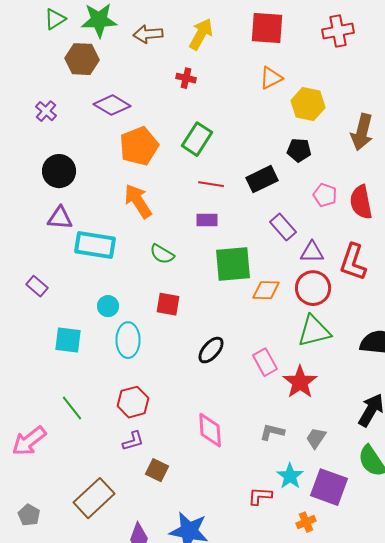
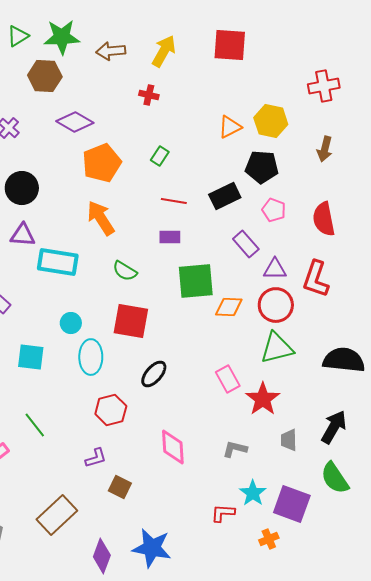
red cross: (338, 31) -> (324, 86), moved
orange triangle: (271, 78) -> (230, 127), moved
brown arrow: (362, 132) -> (325, 149), size x0.7
green rectangle: (197, 139) -> (160, 156), size x0.6
black pentagon: (299, 150) -> (262, 167), size x1.4
pink pentagon: (325, 195) -> (274, 210), moved
red square: (168, 304) -> (131, 321), size x1.5
black ellipse: (211, 350) -> (154, 374), moved
red hexagon: (133, 402) -> (111, 410), moved
gray trapezoid: (316, 438) -> (289, 440), moved, turned -35

